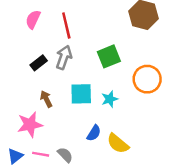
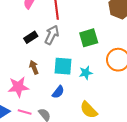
blue semicircle: (94, 133) -> (58, 92), moved

